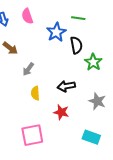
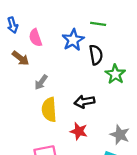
pink semicircle: (27, 16) -> (35, 38), moved
yellow semicircle: (35, 93) -> (49, 110), size x1.5
gray star: (97, 101) -> (120, 135), moved

